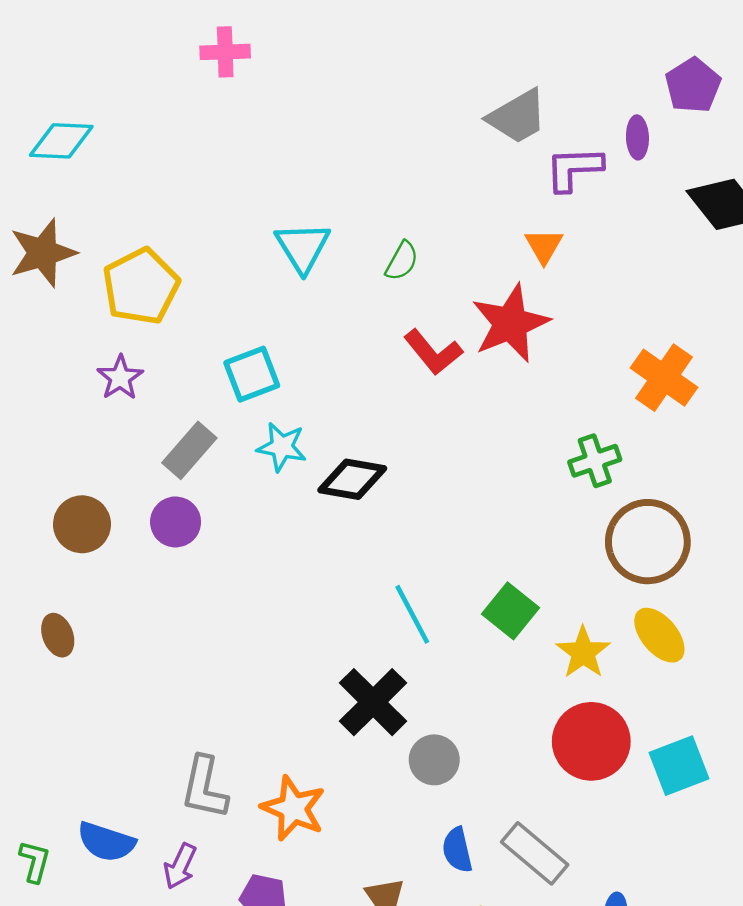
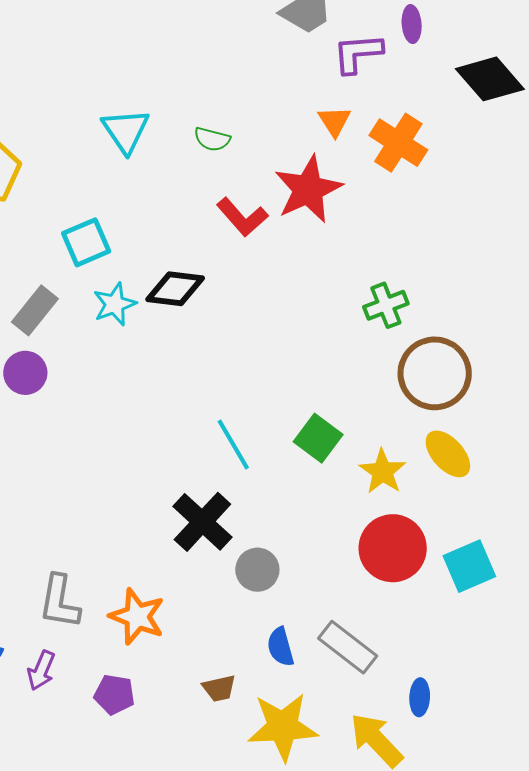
green semicircle: (402, 261) -> (212, 139), turned 78
orange cross: (664, 378) -> (398, 143), moved
cyan star: (282, 447) -> (115, 304), turned -30
black diamond: (352, 479) -> (175, 289), moved

